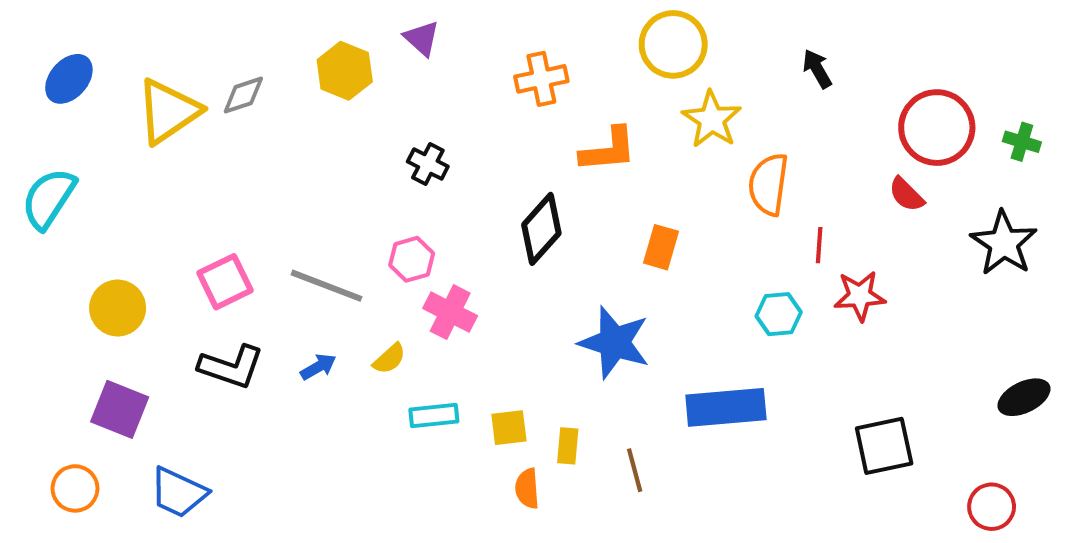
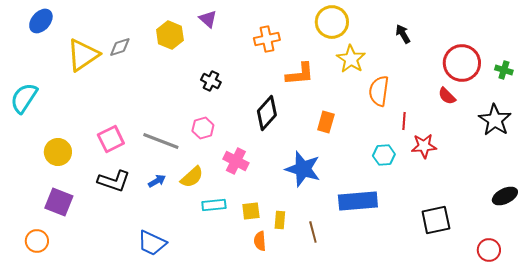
blue ellipse: (69, 79) -> (41, 21), moved
pink cross: (450, 312) -> (236, 161), moved
yellow semicircle: (389, 359) -> (192, 177), size x1.4
blue trapezoid: (178, 493) -> (152, 243), moved

